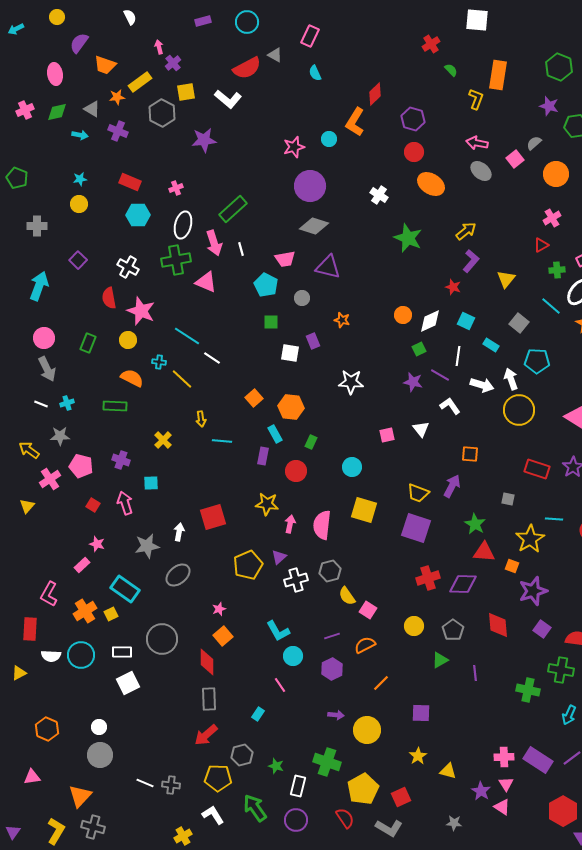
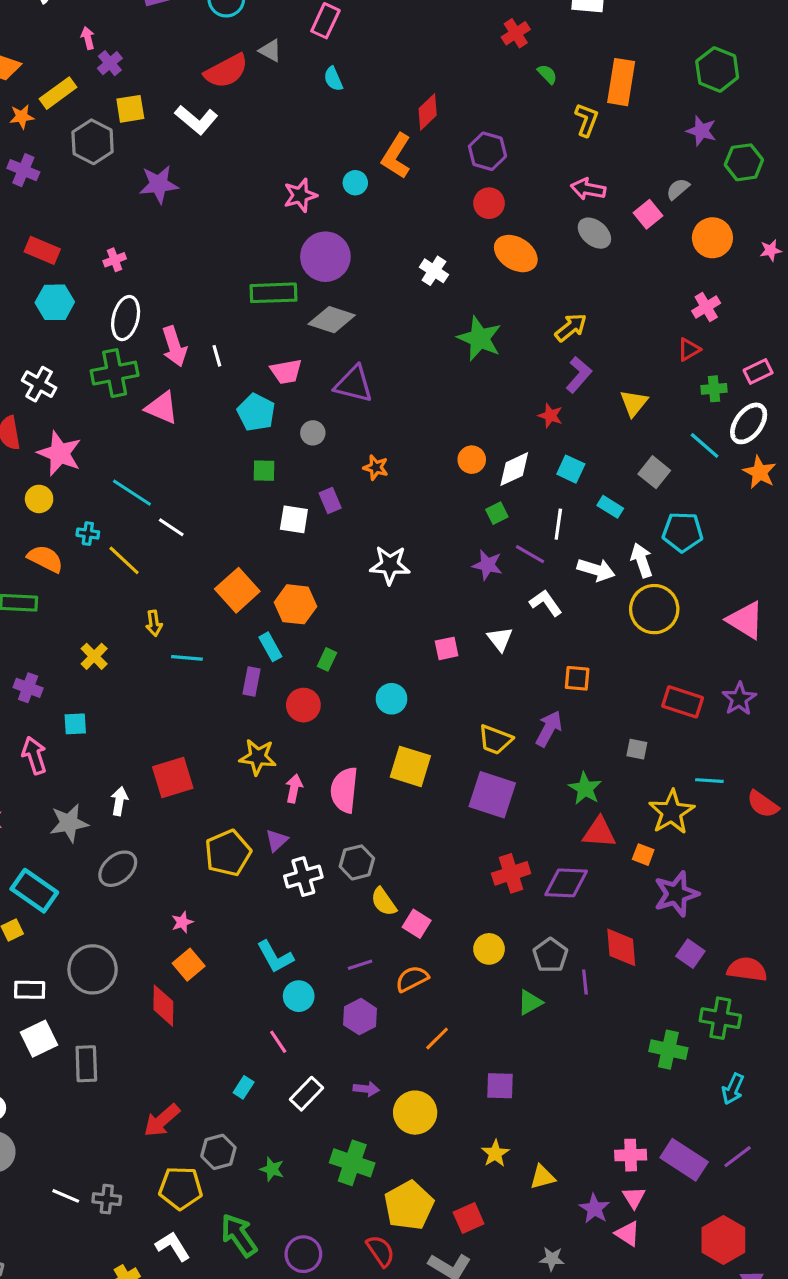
green rectangle: (233, 209) -> (273, 293), moved, turned 40
orange square: (254, 398) -> (237, 590), size x1.5
purple line: (475, 673) -> (585, 982), moved
gray rectangle: (209, 699) -> (86, 1064), moved
yellow triangle: (448, 771) -> (543, 1177), turned -30
white rectangle: (298, 786) -> (307, 1094), moved, turned 30

